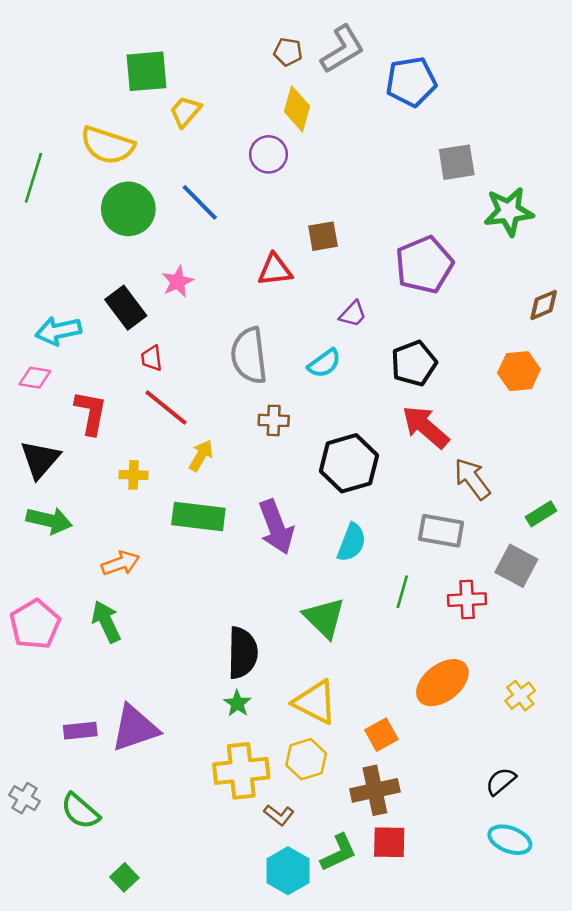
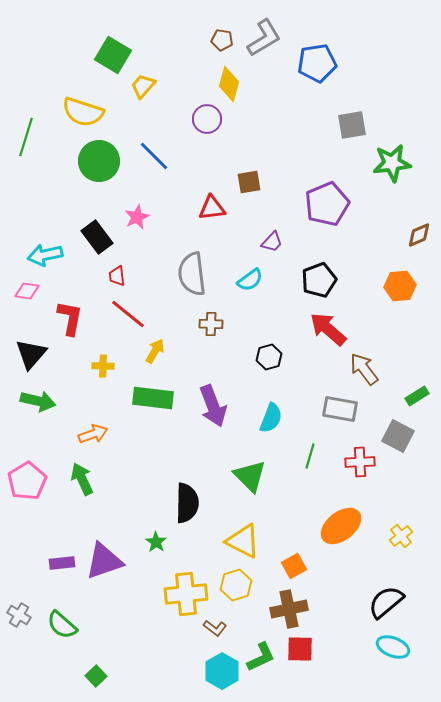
green square: (146, 71) -> (113, 55), turned 36
black hexagon: (349, 463) -> (269, 357), size x0.6
green star: (237, 703) -> (156, 542), moved
black semicircle: (501, 781) -> (386, 602), size x1.5

